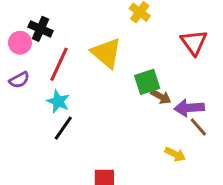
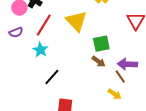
brown arrow: (161, 97) -> (99, 61), moved
brown line: (198, 127) -> (120, 77), moved
black line: (63, 128) -> (52, 77), moved

